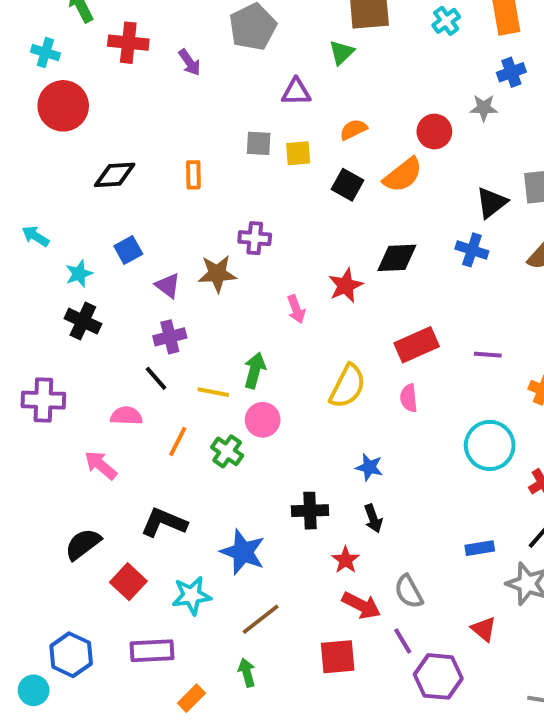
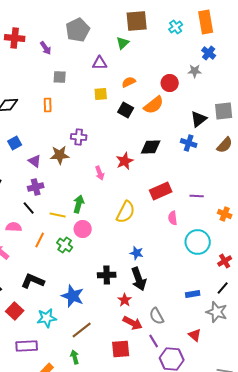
blue cross: (511, 72) -> (209, 53), turned -32
gray square: (259, 143) -> (60, 77), moved
pink semicircle: (409, 398) -> (173, 218), moved
black arrow: (373, 519) -> (139, 279), size x1.6

